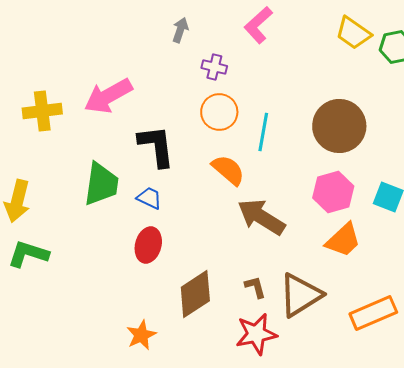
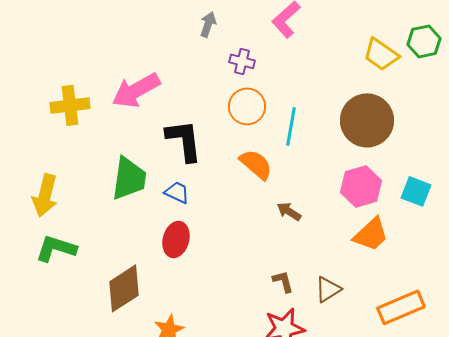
yellow trapezoid: (353, 33) -> (381, 54), moved
brown arrow: (261, 217) -> (289, 211), size x0.5
brown diamond: (195, 294) -> (124, 288), moved
brown triangle: (300, 295) -> (328, 289), size x0.6

